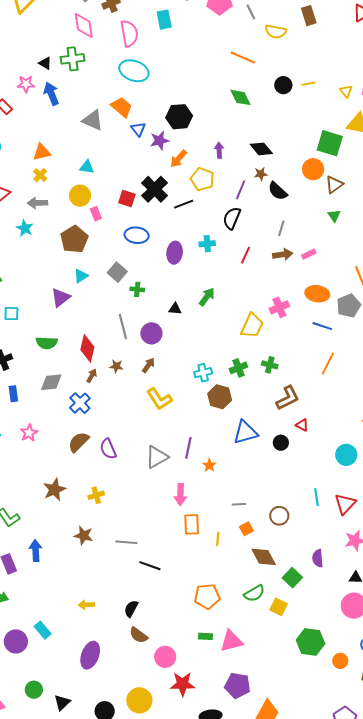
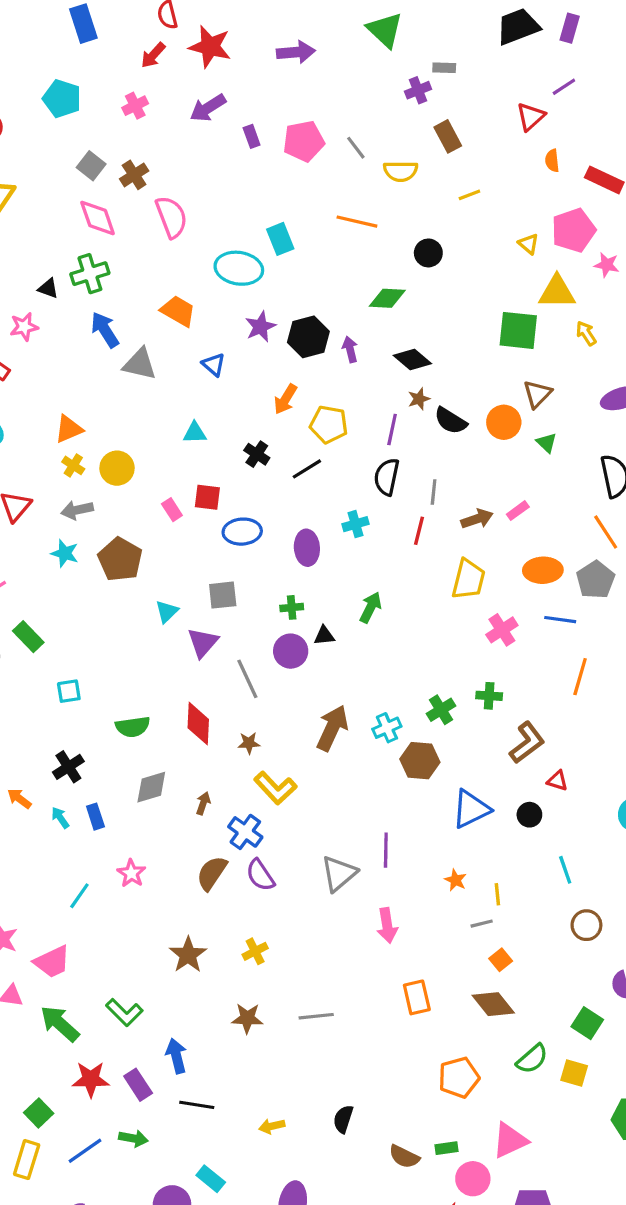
cyan rectangle: (164, 20) -> (280, 239), moved
cyan ellipse: (134, 71) -> (239, 268), moved
yellow line: (308, 84) -> (469, 195), moved
blue arrow: (51, 94) -> (105, 330), moved
green diamond: (240, 97) -> (387, 298), moved, turned -50
orange trapezoid: (122, 107) -> (178, 311), moved
black hexagon: (179, 117) -> (308, 337), moved
purple star: (160, 141) -> (260, 327), moved
purple arrow: (219, 150) -> (350, 349), moved
cyan triangle: (87, 167) -> (195, 433), moved
orange circle: (313, 169) -> (504, 422), moved
black cross: (155, 189) -> (257, 454), size x0.6
yellow circle: (80, 196) -> (117, 468), moved
red square: (127, 199) -> (207, 497), moved
gray line: (281, 228) -> (434, 492), moved
brown pentagon: (74, 239) -> (120, 559), moved
gray square: (117, 272) -> (223, 595), turned -36
green cross: (137, 289) -> (292, 607), moved
purple triangle: (61, 298) -> (203, 643), moved
pink cross: (279, 307) -> (502, 630), moved
yellow trapezoid: (252, 326) -> (468, 579), moved
purple circle: (151, 333) -> (291, 651), moved
brown arrow: (148, 365) -> (332, 728), moved, size x1.8
brown arrow: (92, 376) -> (203, 803), moved
yellow L-shape: (159, 399) -> (275, 788), moved
blue cross: (80, 403) -> (245, 832), moved
orange star: (209, 465) -> (455, 880), moved
cyan line: (317, 497) -> (565, 870), moved
brown circle: (279, 516) -> (586, 925), moved
orange rectangle: (192, 524) -> (417, 997), moved
yellow line: (218, 539) -> (497, 894), moved
brown diamond: (264, 557) -> (493, 1004), moved
black line: (150, 566) -> (197, 1105), moved
brown semicircle: (138, 635) -> (404, 1157), moved
green rectangle: (206, 636) -> (447, 1148), moved
pink circle: (165, 657) -> (473, 1179), moved

